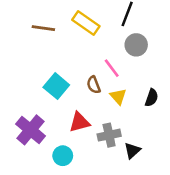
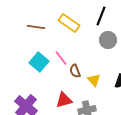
pink line: (112, 68) -> (61, 58), moved
cyan square: (56, 86) -> (39, 62), moved

